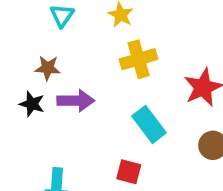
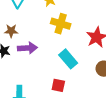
yellow cross: (139, 59) -> (61, 24), turned 36

